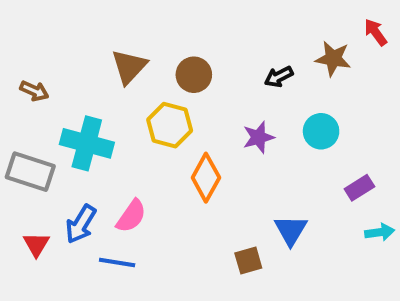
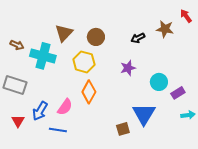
cyan circle: (321, 131) -> (159, 82), moved
cyan cross: (87, 143) -> (43, 56), moved
orange diamond: (206, 178) -> (89, 92), moved
blue triangle: (291, 230) -> (144, 114), size x1.4

